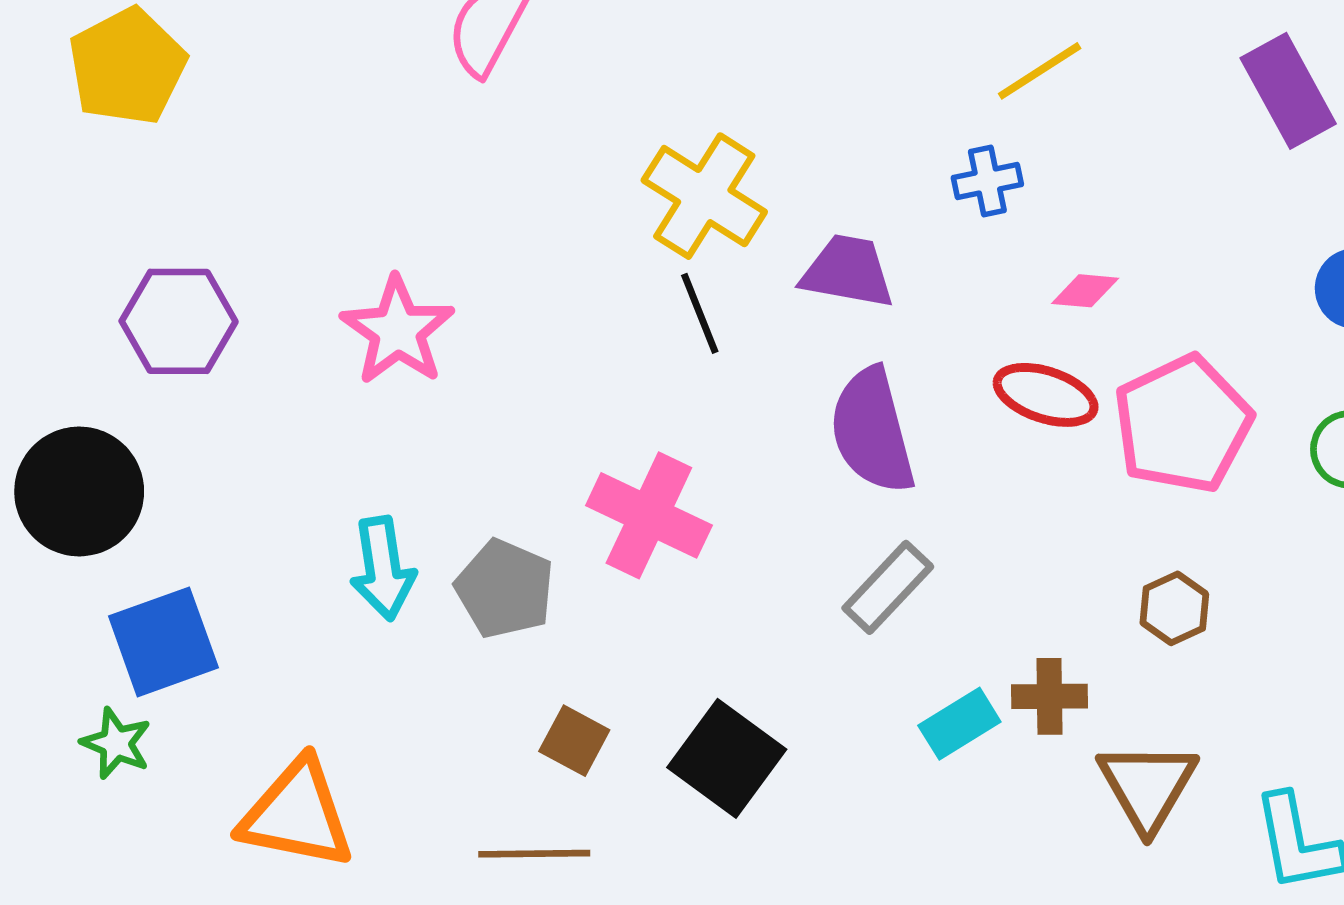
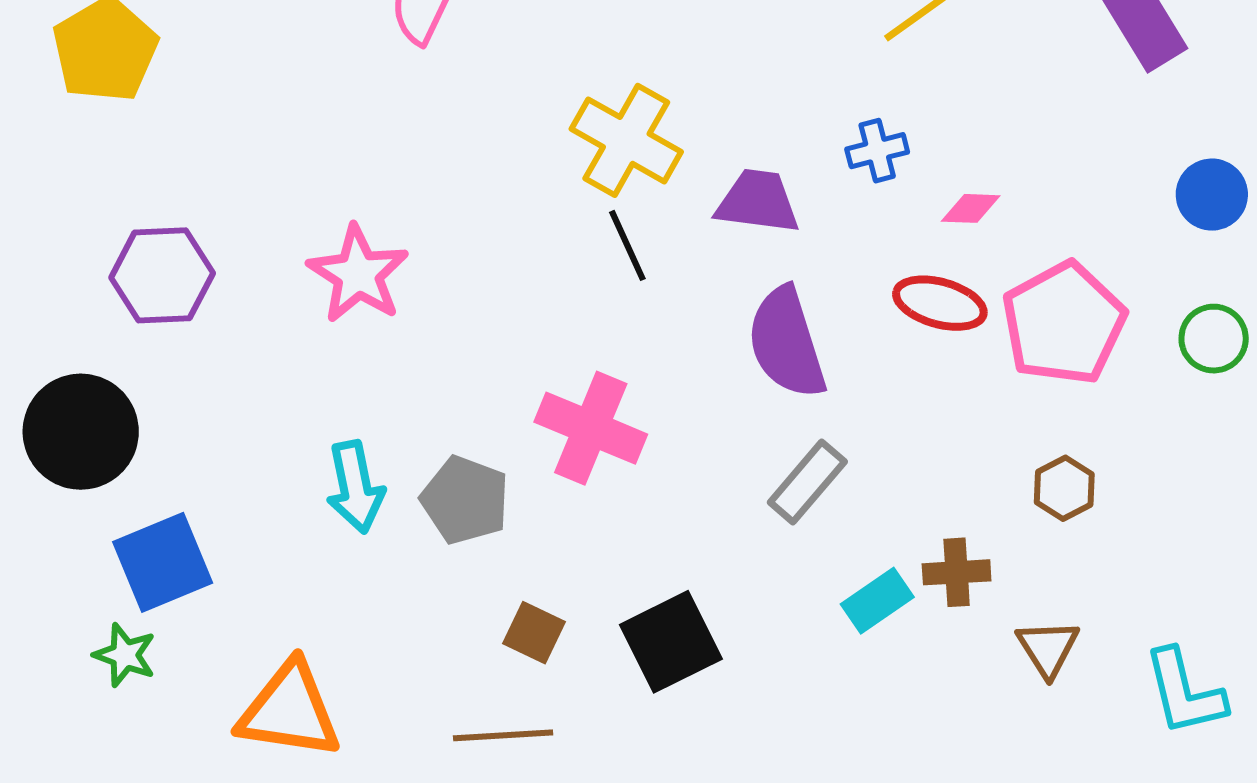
blue cross: (987, 181) -> (877, 151), moved
black square: (727, 758) -> (671, 642), turned 30
brown triangle: (1147, 786) -> (1048, 648), size x0.7

